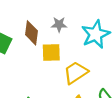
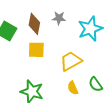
yellow square: (51, 53) -> (36, 50), moved

